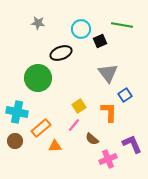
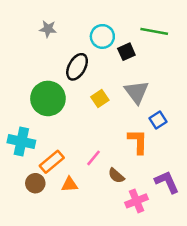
black ellipse: (61, 53) -> (77, 67), turned -40
yellow square: (79, 106) -> (100, 98), moved
brown circle: (15, 141) -> (35, 183), moved

